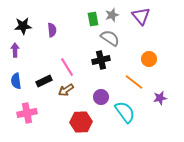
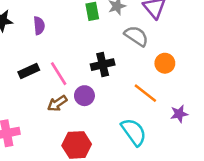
gray semicircle: (110, 38) -> (136, 36), moved
black rectangle: (44, 81) -> (29, 71), moved
purple circle: (101, 97) -> (84, 96), moved

